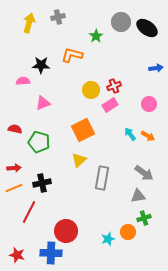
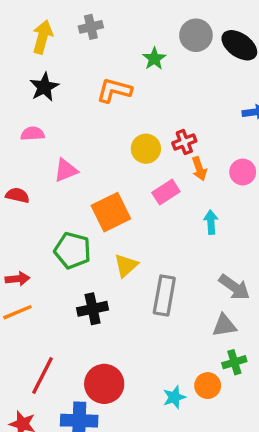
black star: (41, 65) -> (44, 87), moved, turned -30
pink rectangle: (110, 105) -> (166, 192), moved
red semicircle: (15, 129) -> (17, 195), moved
orange square: (83, 130) -> (111, 212), moved
cyan arrow: (130, 134) -> (211, 222), turned 32
orange arrow: (148, 136) -> (199, 169), moved, turned 40
green pentagon: (39, 142) -> (73, 250), moved
black cross: (42, 183) -> (93, 309), moved
red line: (29, 212) -> (42, 376), moved

